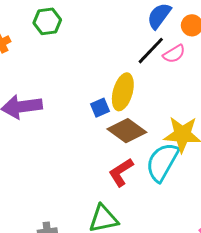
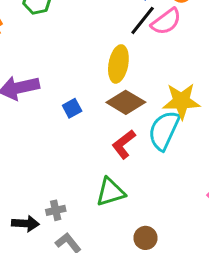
pink semicircle: (174, 54) -> (166, 22), size x1.4
blue square: (100, 108) -> (72, 108), moved

